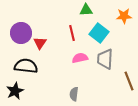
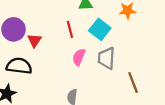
pink semicircle: (80, 58) -> (79, 57), turned -56

